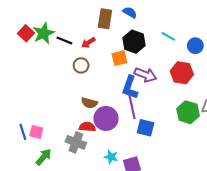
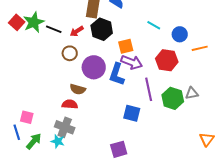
black hexagon: (134, 42) -> (102, 29), moved
orange square: (119, 58) -> (126, 46), moved
purple line: (132, 107) -> (149, 89), moved
purple circle: (106, 118) -> (94, 67), moved
red semicircle: (87, 127) -> (70, 104), moved
blue line: (23, 132) -> (17, 132), moved
cyan star: (111, 157) -> (58, 141), moved

